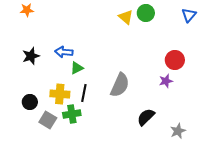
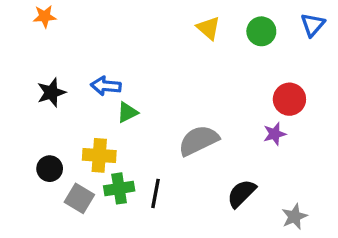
green circle: (146, 13) -> (261, 31), moved
gray semicircle: (120, 85) -> (198, 141), turned -140
black line: (84, 93) -> (155, 193), moved

